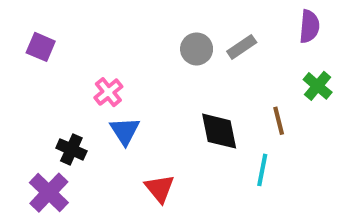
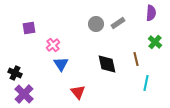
purple square: (41, 47) -> (29, 28), moved, turned -32
black cross: (71, 149) -> (15, 73), moved
cyan line: (262, 170) -> (146, 83), moved

